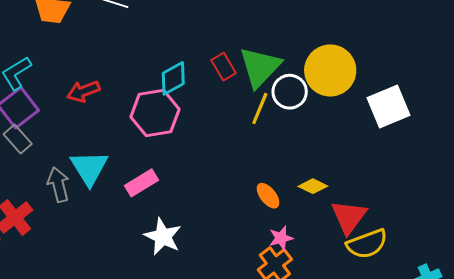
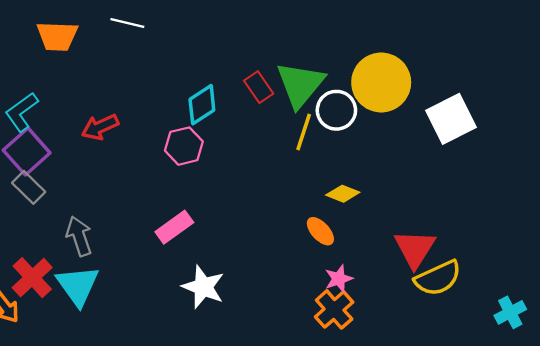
pink hexagon: (155, 113) -> (184, 146), size x0.7
cyan triangle: (89, 168) -> (78, 286), moved
yellow diamond: (313, 186) -> (343, 194), moved

